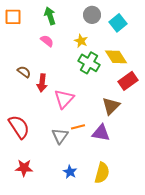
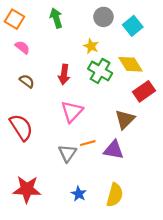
orange square: (13, 17) -> (14, 19), turned 30
pink semicircle: (47, 41) -> (22, 47), moved
red arrow: (42, 83) -> (64, 74), moved
red semicircle: (19, 127) -> (21, 127), moved
red star: (24, 168) -> (27, 189), size x1.4

